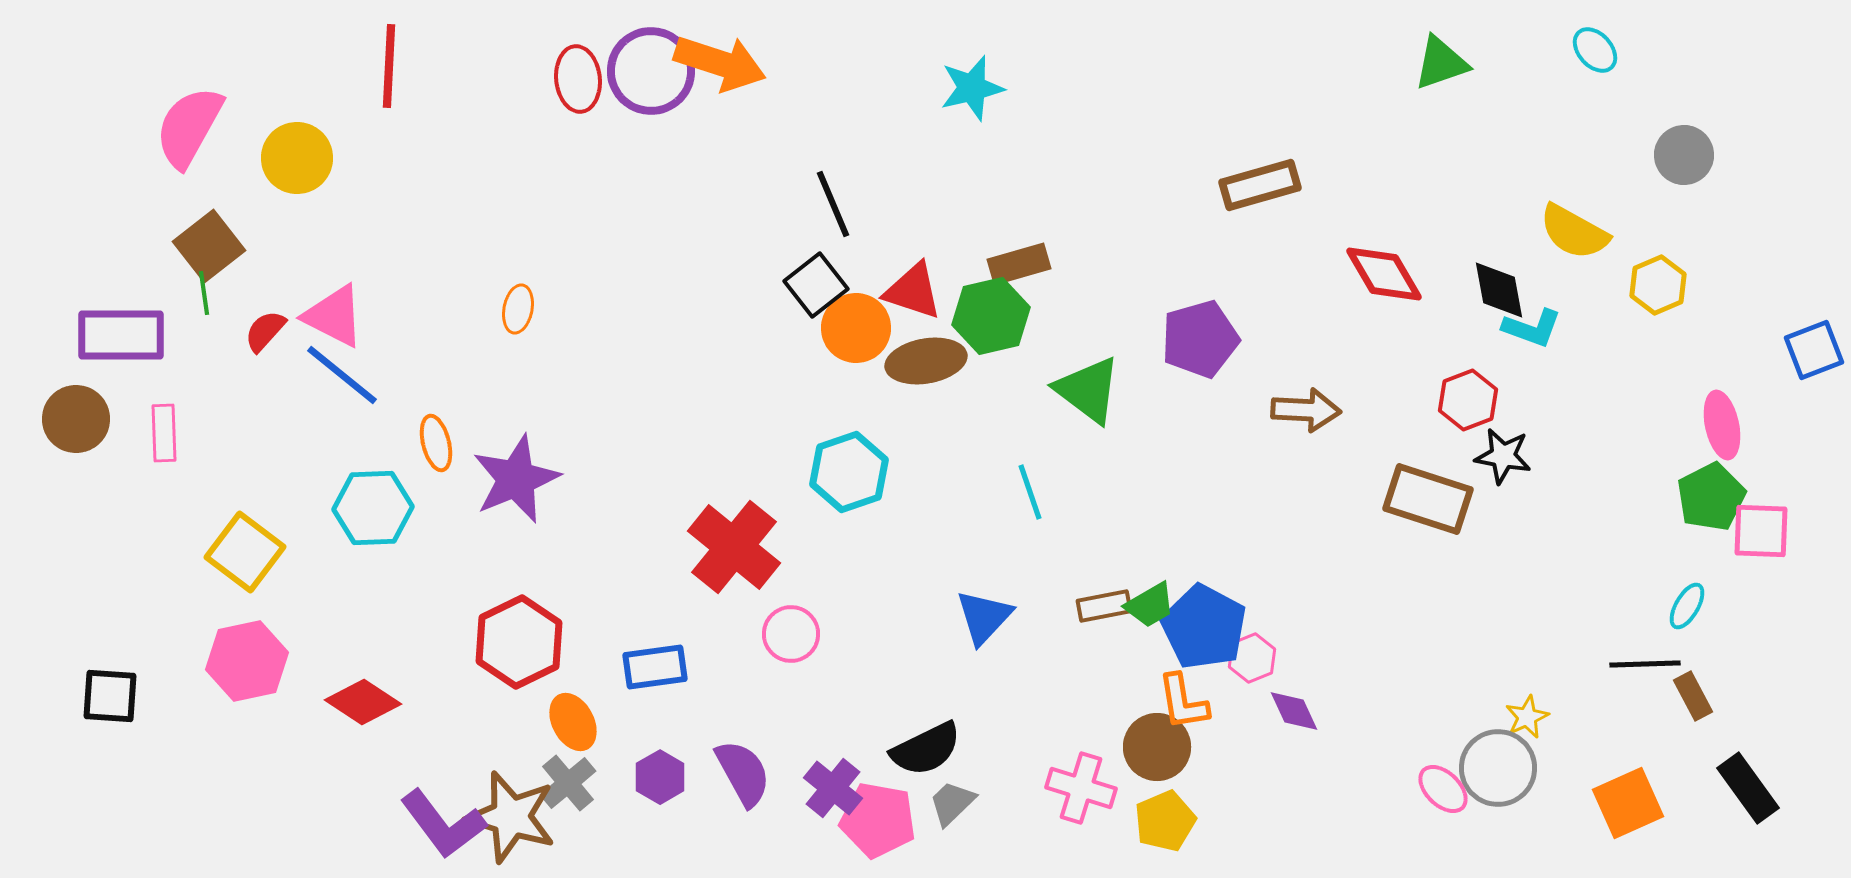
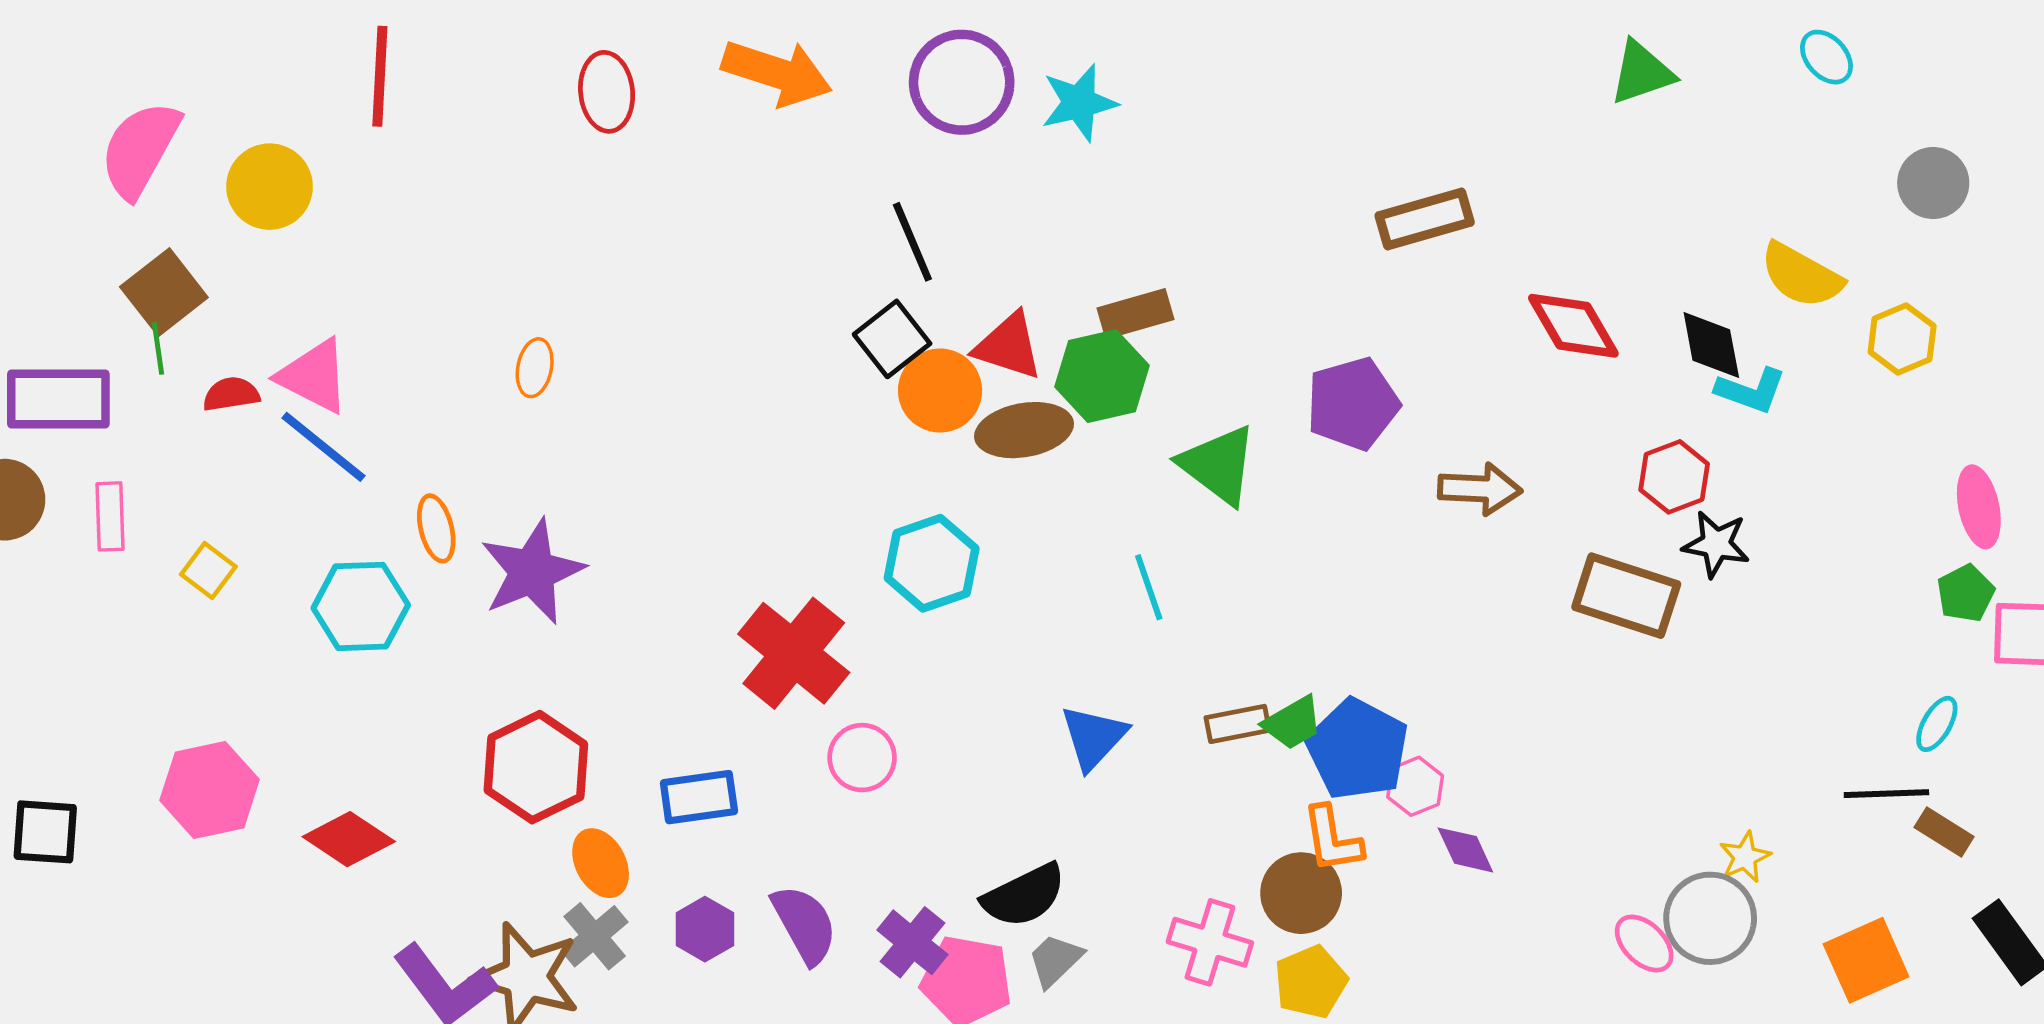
purple circle: (651, 71) -> (962, 82), moved
red semicircle: (265, 331) -> (231, 394), turned 39
green pentagon: (1711, 497) -> (1966, 593), size x0.7
yellow square: (245, 552) -> (208, 570), moved, size x0.6
brown rectangle: (1693, 696) -> (1944, 832), turned -30

